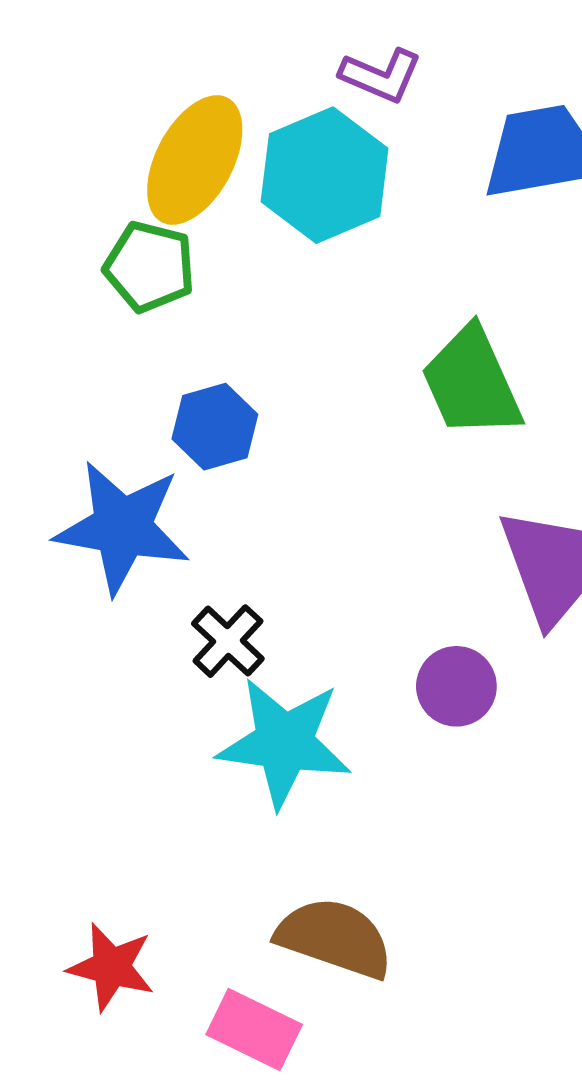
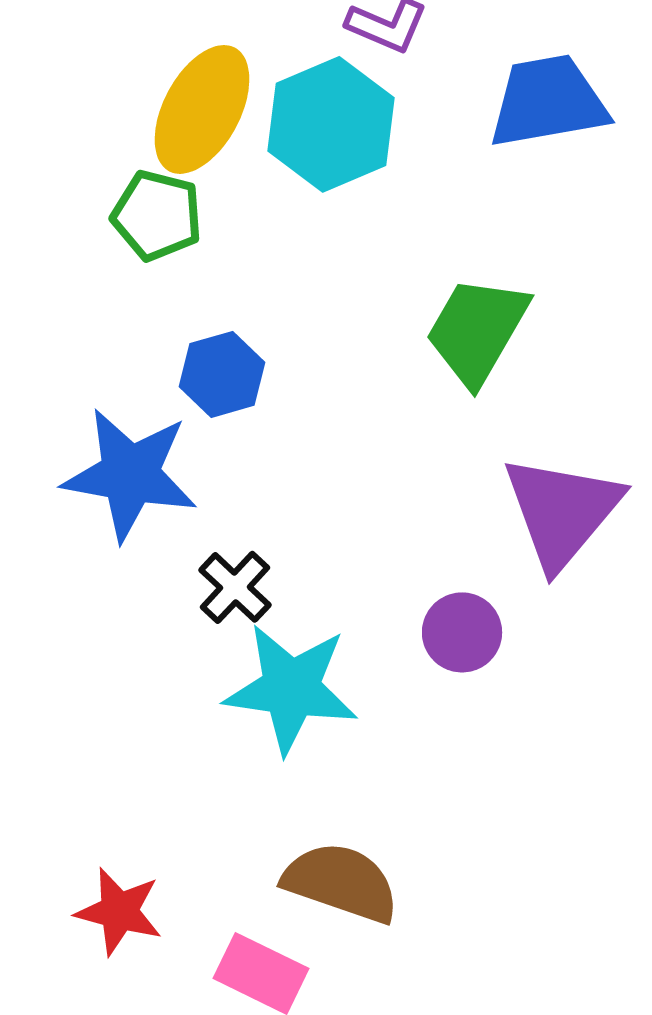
green trapezoid: (471, 382) -> (477, 330), turned 54

